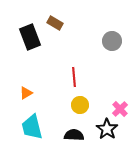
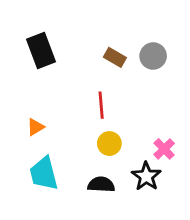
brown rectangle: (55, 23) -> (115, 57), moved

